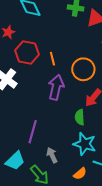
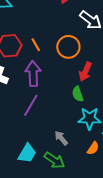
purple arrow: (56, 87) -> (33, 74), moved
purple line: (33, 132) -> (31, 105), moved, turned 30

